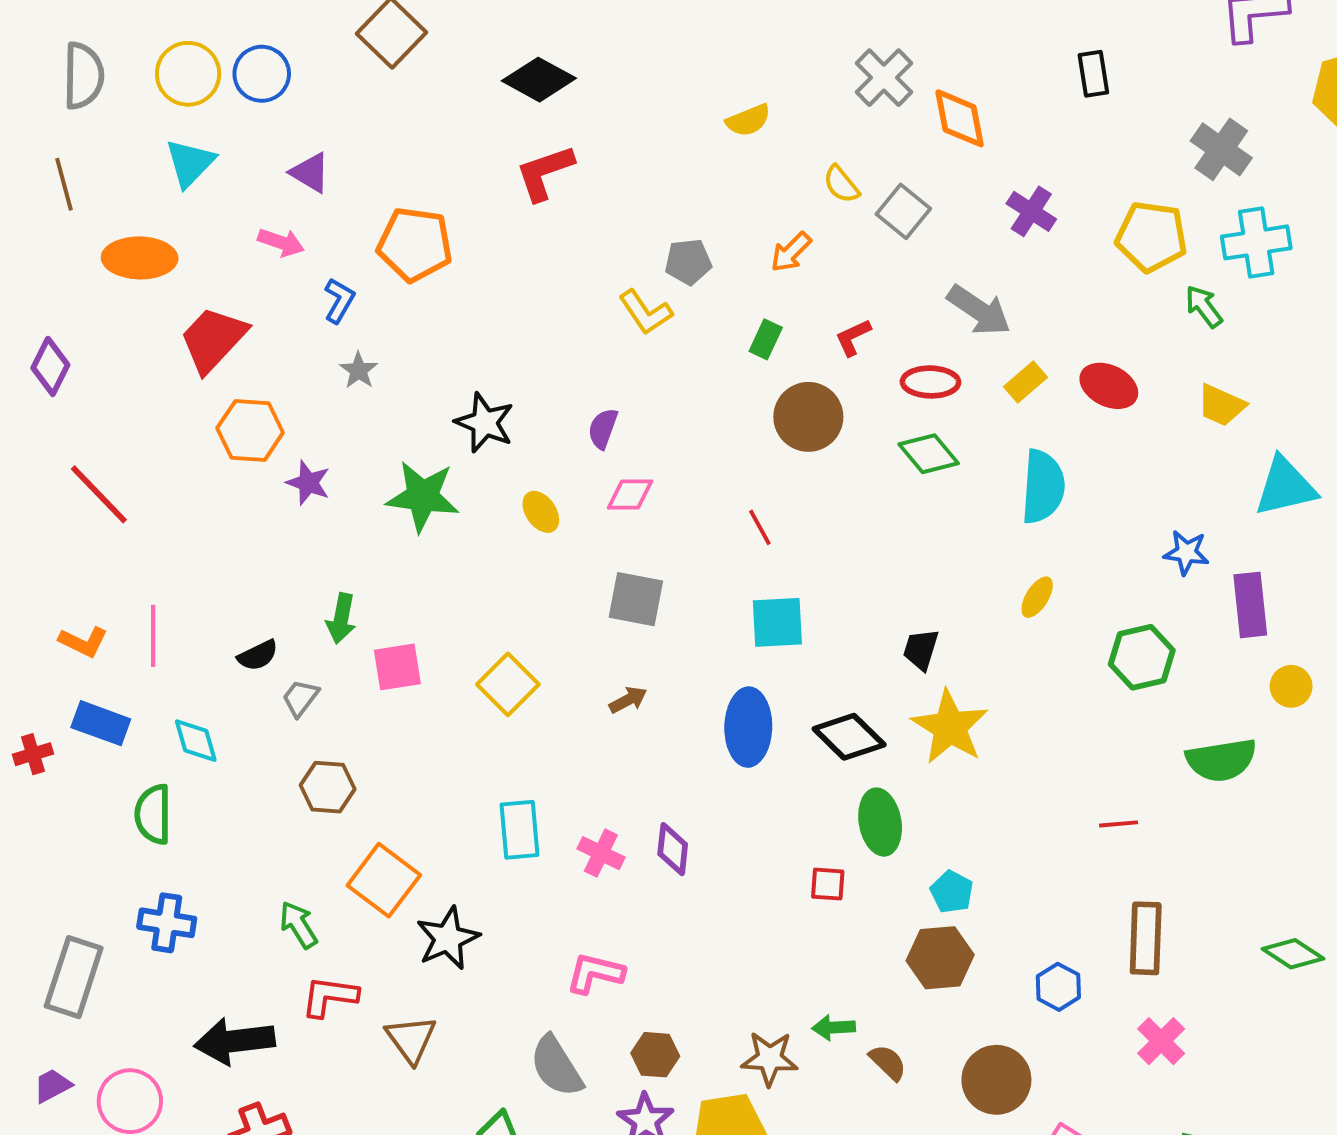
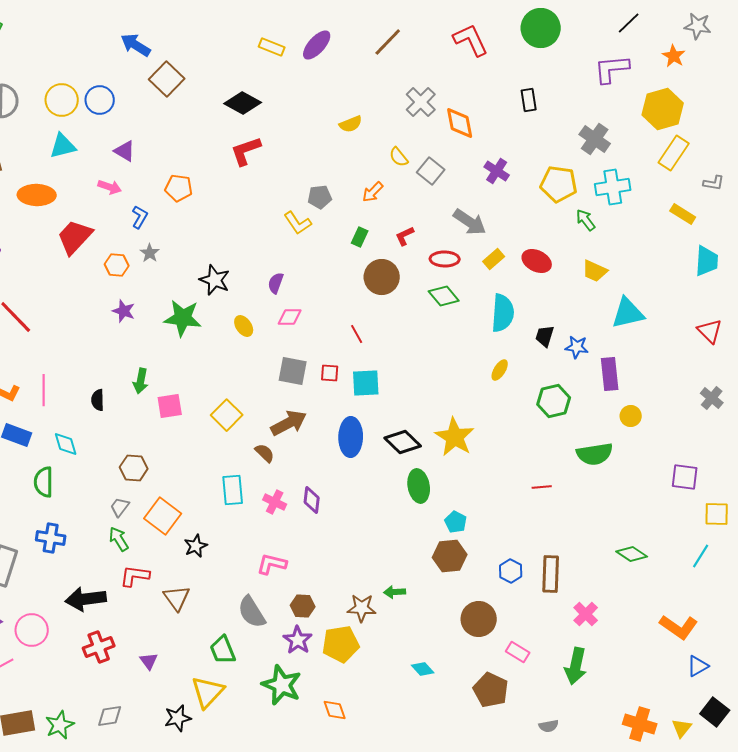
cyan triangle: (190, 163) -> (63, 146), turned 32
orange pentagon: (415, 244) -> (179, 188), size x0.7
orange hexagon: (250, 430) -> (117, 265), moved, size x0.7
black trapezoid: (921, 649) -> (545, 336), moved
black semicircle: (258, 655) -> (98, 400), turned 115
gray trapezoid: (300, 698) -> (120, 507), moved
brown arrow: (628, 700) -> (289, 423), size x1.8
red square: (828, 884) -> (330, 373), moved
black star: (448, 938) -> (196, 546), size x0.7
brown rectangle: (1146, 938) -> (551, 574), moved
pink cross: (1161, 1041) -> (586, 614), moved
brown semicircle: (888, 1062) -> (265, 453), moved

